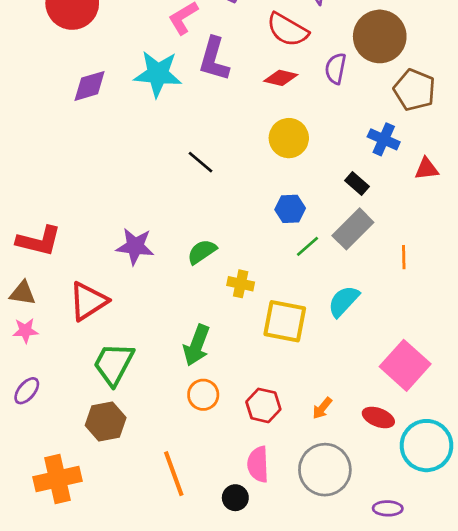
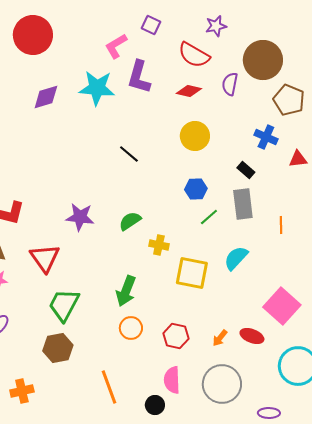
gray rectangle: (353, 229) -> (243, 204), turned -52
red triangle: (88, 301) -> (45, 258), turned -32
red ellipse: (378, 417) -> (252, 336), moved
orange cross: (57, 479) -> (22, 391), size x0.7

